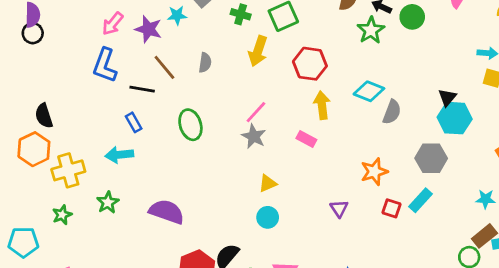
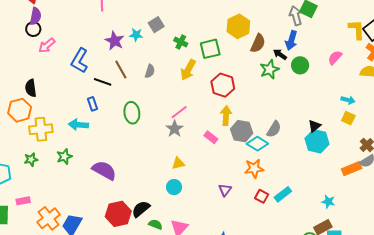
pink arrow: (113, 24) -> (47, 45), moved
cyan diamond: (369, 91) -> (257, 144), moved
gray hexagon: (431, 158) -> (242, 131), moved

